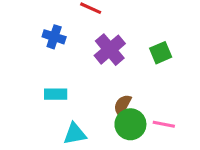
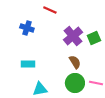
purple cross: (110, 50) -> (73, 36), moved
brown semicircle: (122, 105) -> (75, 62), moved, turned 120

